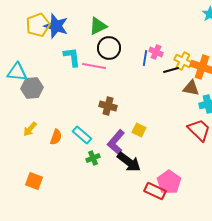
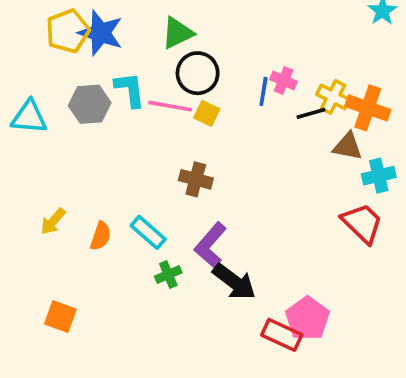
gray hexagon: (32, 88) -> (90, 104), moved
yellow square: (139, 130) -> (207, 113), moved

